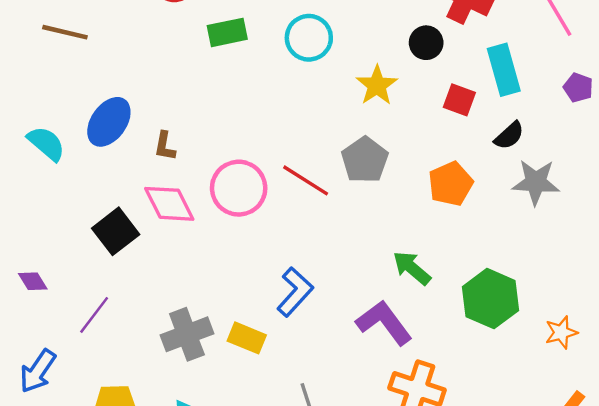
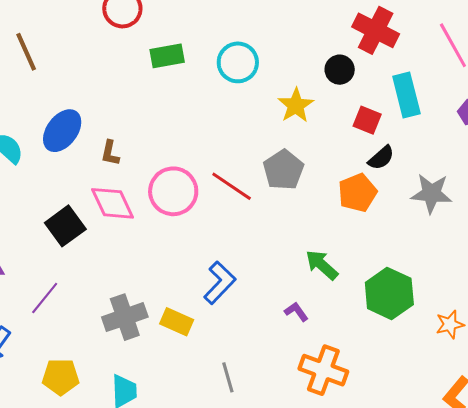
brown line: (65, 32) -> (26, 52), turned 51
black semicircle: (509, 136) -> (381, 158), moved
purple L-shape: (384, 323) -> (296, 312), size x0.5

